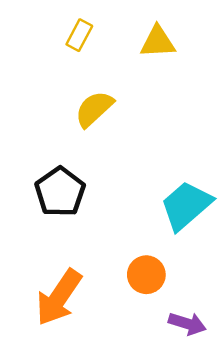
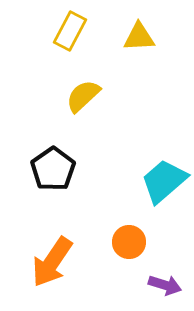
yellow rectangle: (79, 35) -> (70, 31), size x1.4

